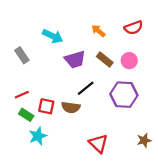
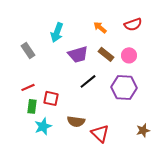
cyan arrow: (53, 36) -> (57, 32), turned 84
brown semicircle: (71, 107) -> (76, 121), moved
green rectangle: (26, 115) -> (32, 106), turned 64

